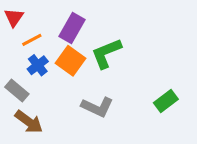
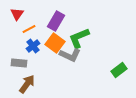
gray rectangle: (17, 91) -> (19, 63), turned -35
gray L-shape: (97, 107) -> (70, 55), moved
brown arrow: (29, 122) -> (27, 84), turned -90

